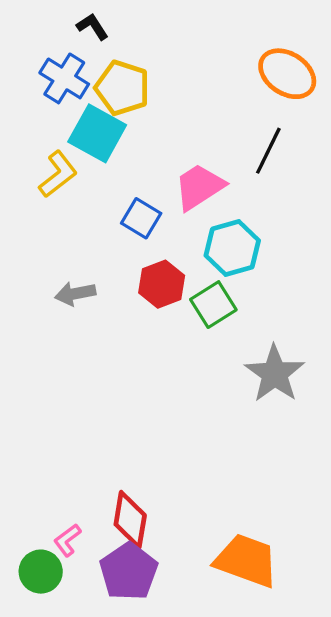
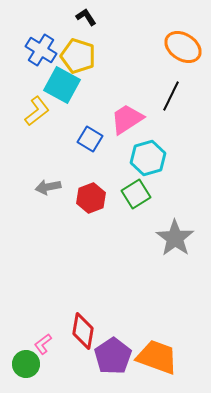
black L-shape: (92, 27) -> (86, 17), moved
red hexagon: (162, 284) -> (91, 198), moved
purple pentagon: (129, 572) -> (113, 356), moved

